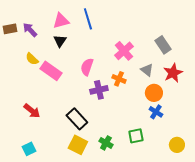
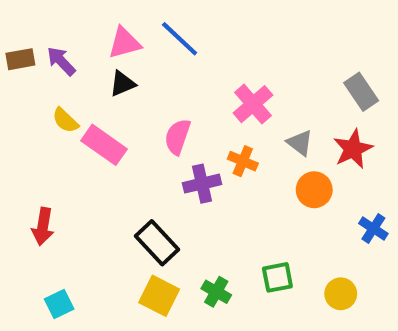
blue line: (88, 19) -> (180, 39), turned -30
black triangle: (60, 41) -> (122, 84), turned 32
gray rectangle: (163, 45) -> (361, 92), moved
red arrow: (32, 111) -> (43, 226), moved, turned 60
blue cross: (156, 112) -> (373, 229), moved
yellow circle: (177, 145) -> (341, 294), moved

